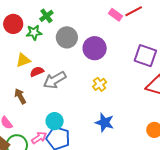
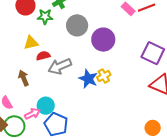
cyan circle: (55, 121) -> (46, 106), moved
blue star: (105, 123) -> (88, 79), moved
pink arrow: (39, 138) -> (32, 114), moved

